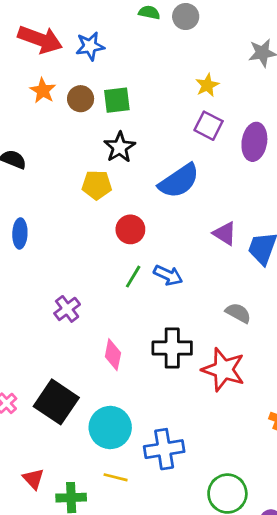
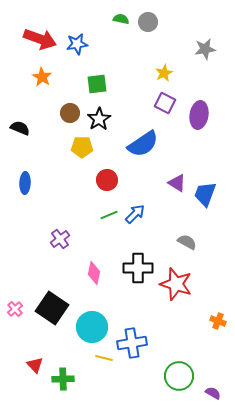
brown circle: (81, 99) -> (70, 113), moved
blue arrow: (168, 275) -> (135, 214), turned -70
green line: (133, 277) -> (109, 215), turned 36
yellow line: (116, 477) -> (104, 358), moved

